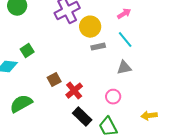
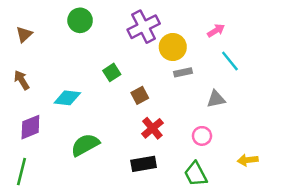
cyan line: (125, 40) -> (230, 61), moved
green square: (27, 51) -> (112, 72), moved
brown square: (54, 80) -> (140, 95), moved
black rectangle: (82, 117) -> (144, 164), moved, turned -54

